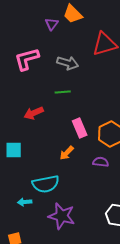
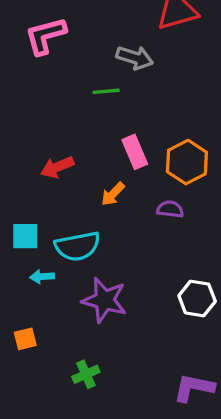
gray arrow: (68, 63) -> (135, 58), moved
red arrow: (34, 113) -> (57, 167), moved
cyan square: (14, 150) -> (25, 236), moved

